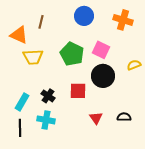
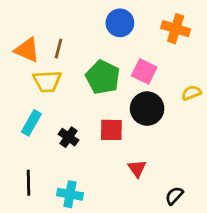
brown line: (41, 22) -> (59, 49), moved
cyan rectangle: (22, 102) -> (31, 123), moved
black semicircle: (124, 117) -> (174, 196), moved, turned -48
cyan cross: (46, 120) -> (70, 194), moved

